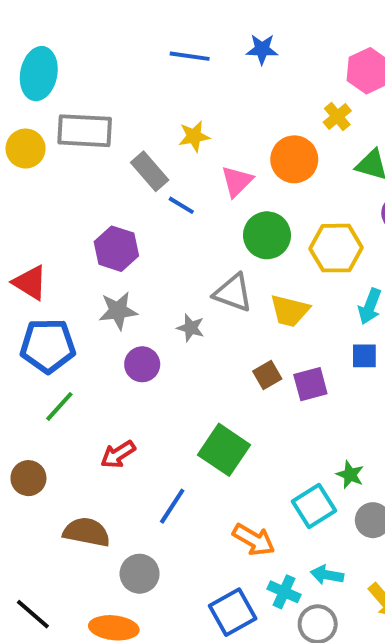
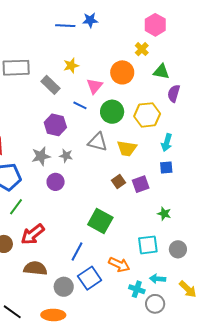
blue star: (262, 49) -> (90, 20), moved
blue line: (181, 205) -> (80, 105), moved
purple hexagon: (116, 249) -> (55, 125), moved
gray star: (191, 328) -> (66, 156), moved
red arrow: (118, 454) -> (33, 234), moved, size x1.4
green star: (350, 475) -> (164, 214), moved
cyan square: (314, 506) -> (148, 245), turned 30
blue square: (233, 612) -> (90, 278), moved

